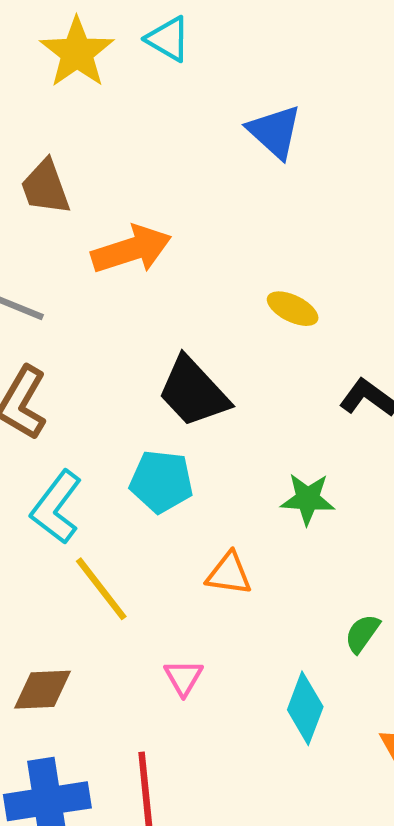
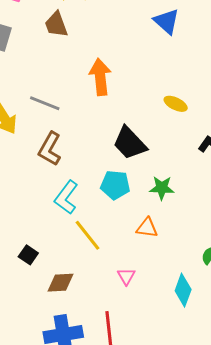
brown trapezoid: (45, 187) -> (56, 24), moved
orange arrow: (131, 250) -> (100, 77), turned -78
green star: (308, 499) -> (162, 188), moved

